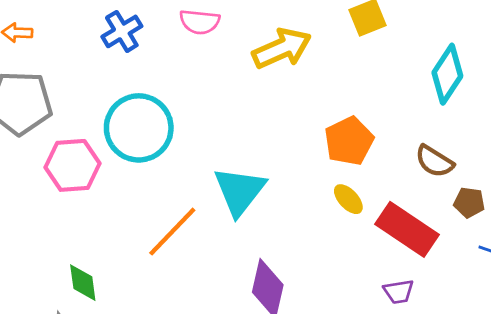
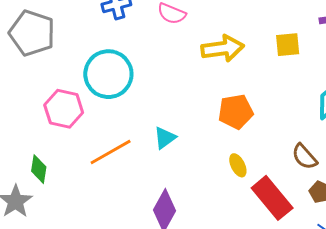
orange pentagon: (349, 141) -> (236, 112), moved
pink hexagon: (72, 165) -> (64, 109), moved
cyan triangle: (239, 191) -> (165, 138), size x0.6

